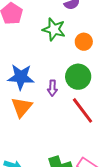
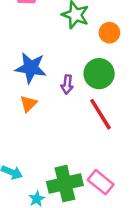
orange triangle: (22, 107) -> (28, 104), size x0.7

